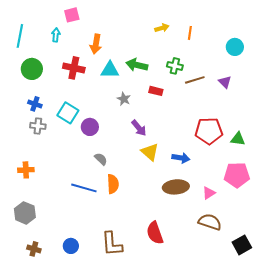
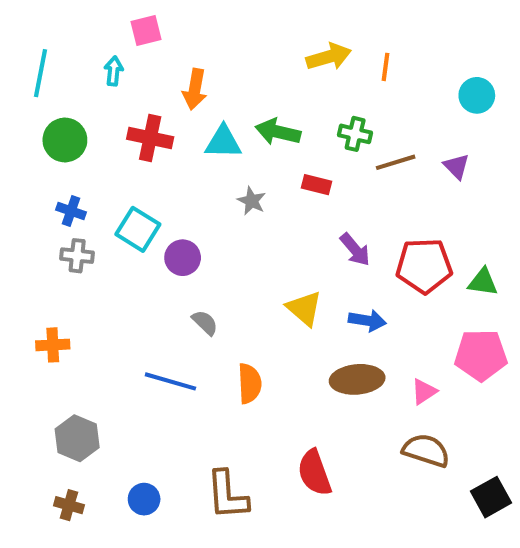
yellow arrow: (162, 28) -> (329, 57), size x1.5
purple arrow: (139, 128) -> (355, 250), moved
orange semicircle: (113, 184) -> (250, 383), moved
gray hexagon: (25, 213) -> (77, 438), moved

